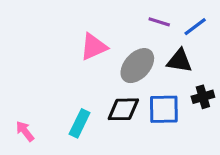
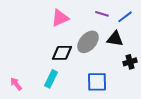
pink triangle: (94, 47) -> (60, 18), moved
black diamond: (123, 109) -> (62, 53), moved
blue square: (164, 109) -> (97, 82), moved

